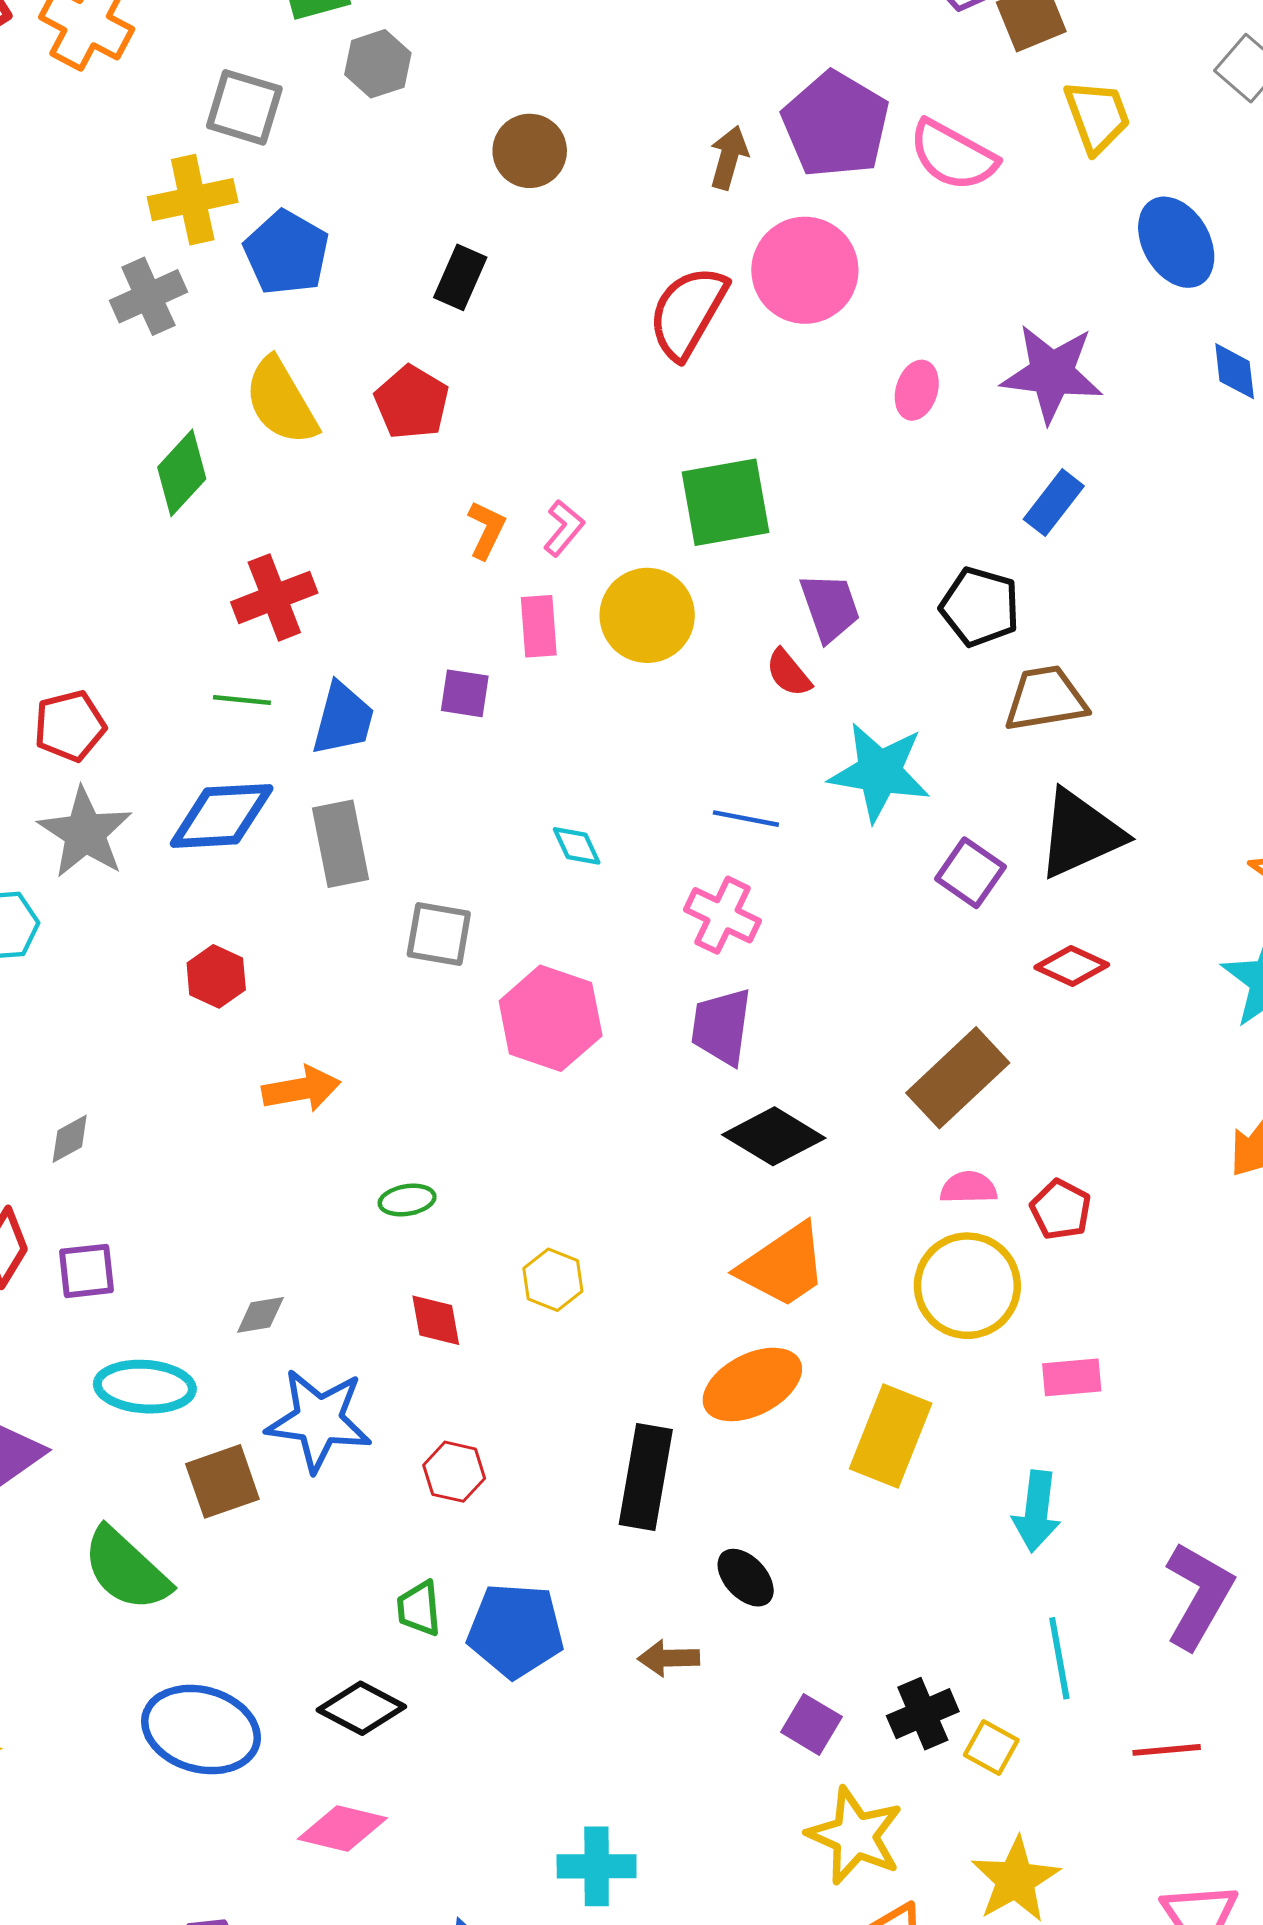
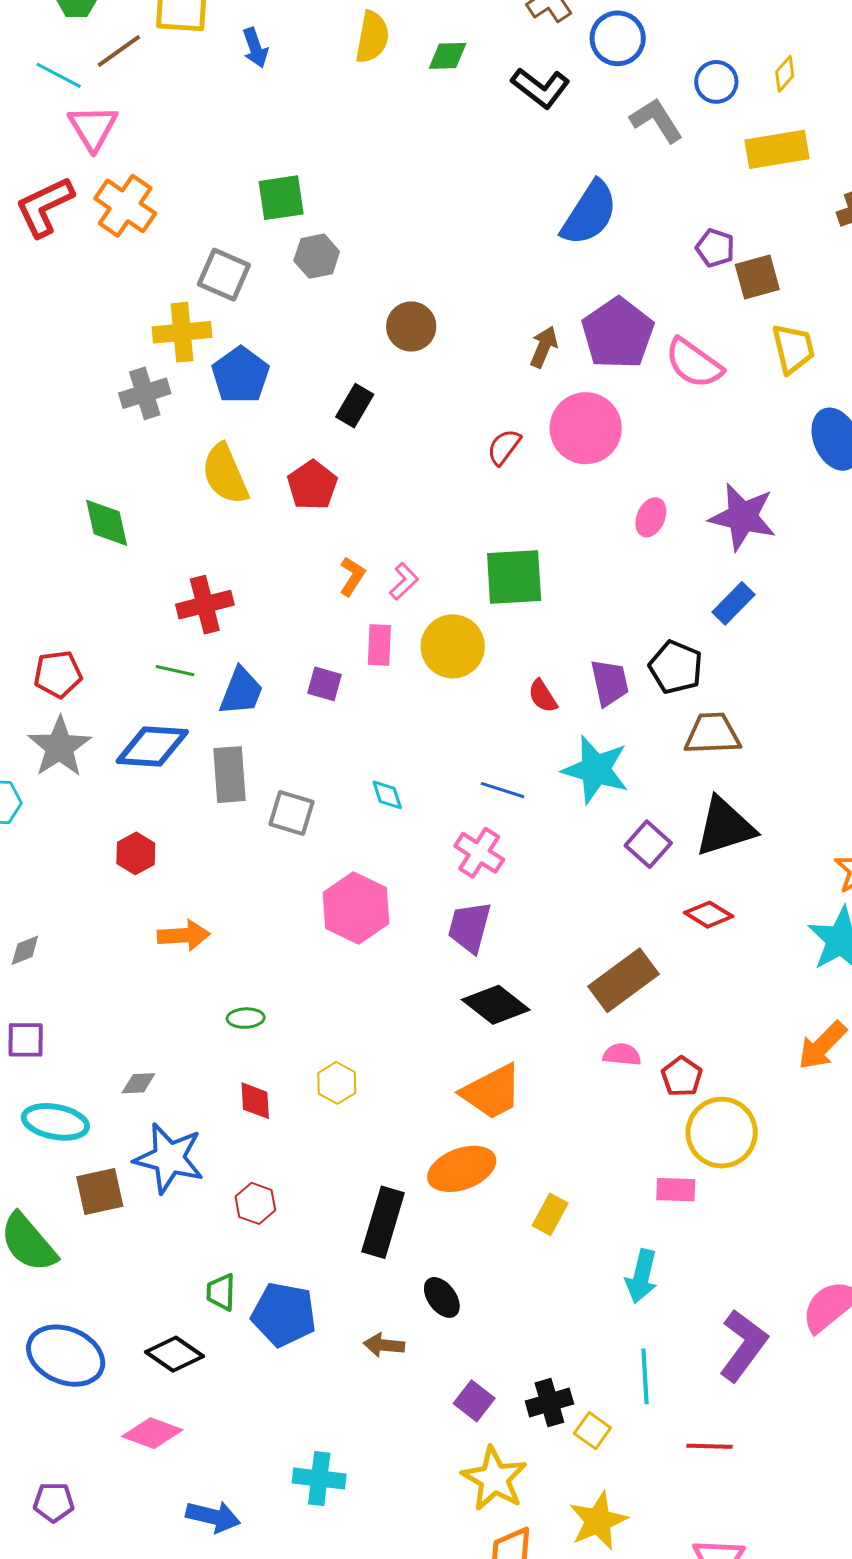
red semicircle: (688, 312) -> (504, 447), size x0.6
green diamond: (182, 473) -> (107, 523), moved, turned -62
purple trapezoid: (830, 607) -> (610, 683), moved
gray square: (439, 934) -> (291, 813), moved
yellow circle: (967, 1286) -> (722, 1133), moved
yellow rectangle: (891, 1436) -> (550, 1214), size x0.6

